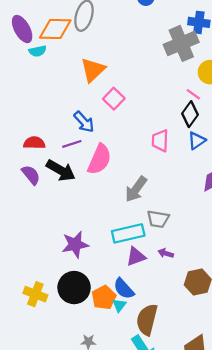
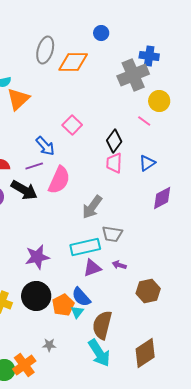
orange diamond: (55, 29) -> (73, 62), moved
orange triangle: (93, 70) -> (18, 99), moved
black diamond: (190, 114) -> (114, 141), moved

